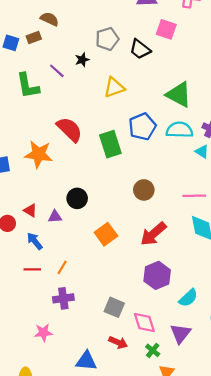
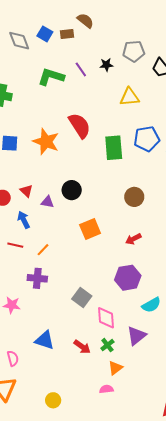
green L-shape: (28, 86) -> (51, 77), turned 104
red arrow: (153, 234) -> (133, 239), size x0.6
red arrow: (118, 342) -> (82, 347), moved

